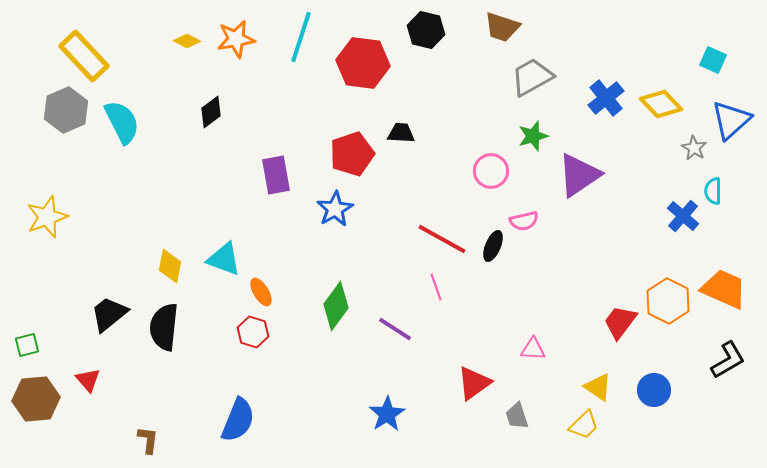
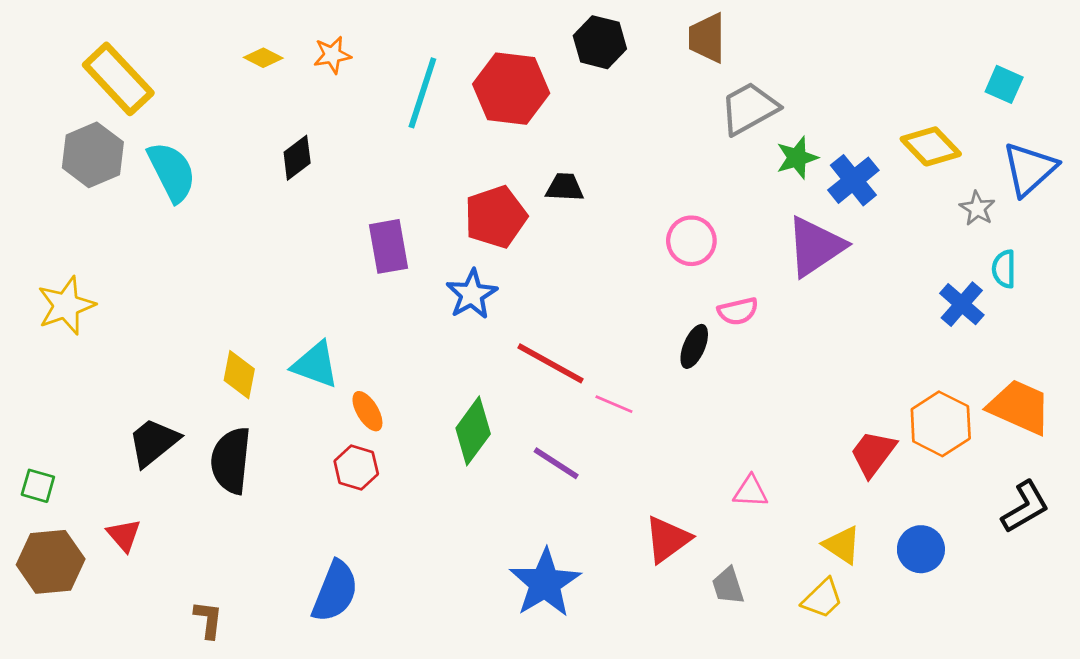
brown trapezoid: (502, 27) -> (707, 38), turned 72
cyan line: (301, 37) -> (422, 93), moved
orange star: (236, 39) -> (332, 55), size x0.7
blue cross: (606, 98) -> (853, 180), moved
green star: (533, 136) -> (797, 158), moved
red line: (442, 239) -> (551, 363), moved
pink line: (436, 287) -> (614, 404), turned -48
green square: (27, 345) -> (38, 486), turned 30
blue star: (387, 414) -> (545, 583), size x1.4

